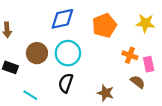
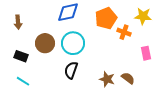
orange cross: (130, 55) -> (124, 32), moved
brown semicircle: (138, 82) -> (128, 78), moved
cyan line: (30, 95) -> (23, 81), moved

